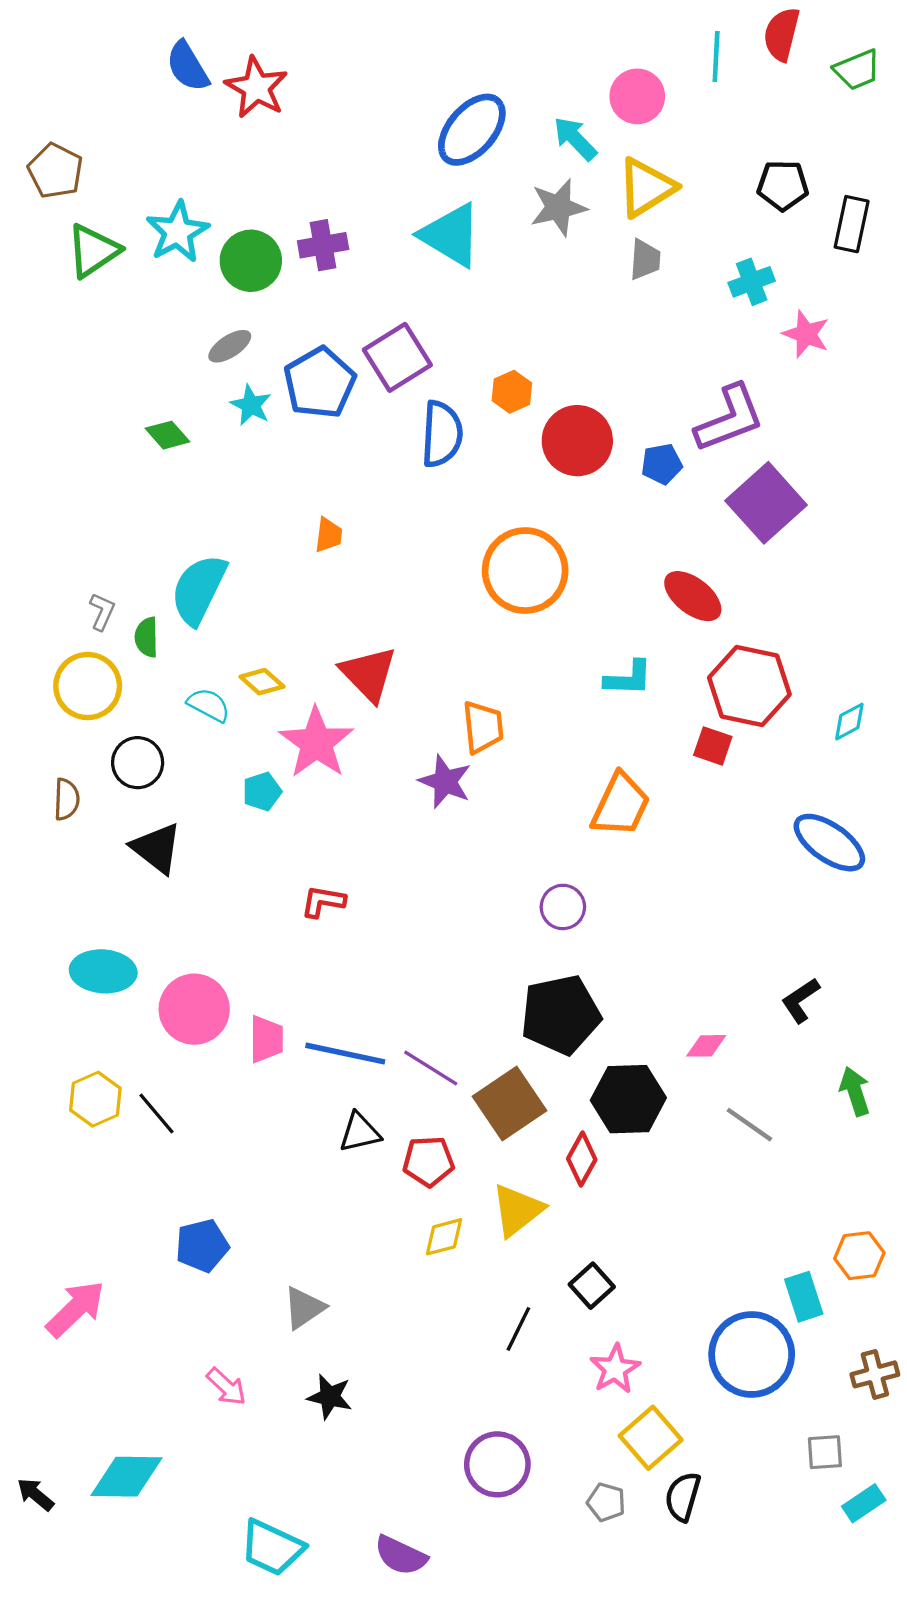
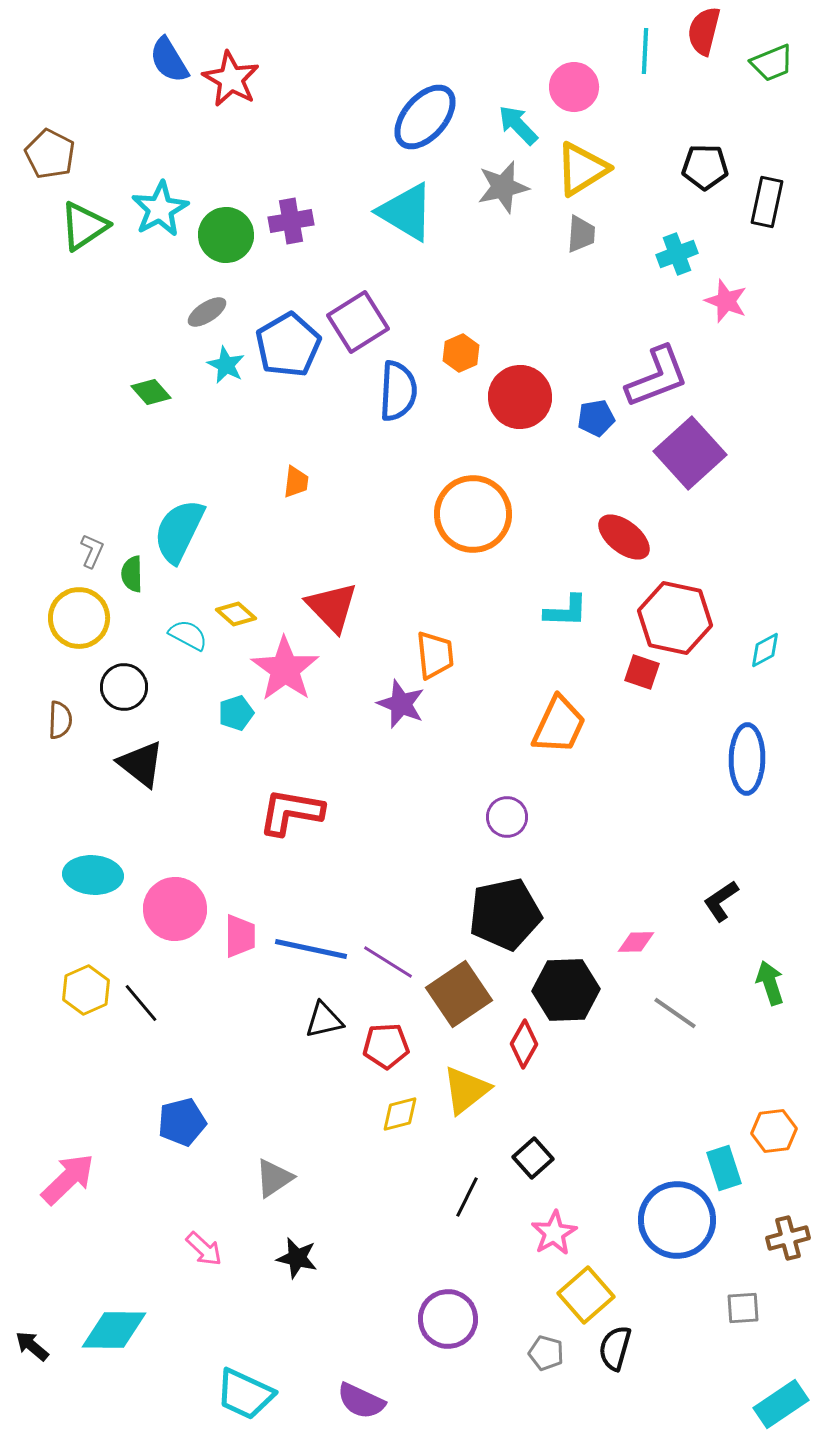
blue ellipse: (829, 843) -> (747, 759), turned 56
red L-shape: (323, 901) -> (291, 812), size x1.6
cyan rectangle: (864, 1503) -> (781, 1404), moved, size x1.4

